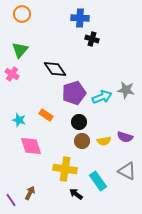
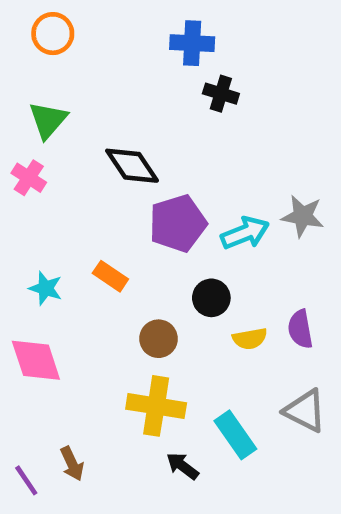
black circle: (79, 122) -> (211, 298), moved
purple semicircle: (125, 137) -> (300, 329), turned 63
brown circle: (82, 141) -> (158, 339), moved
pink diamond: (31, 146) -> (36, 360), moved
brown arrow: (30, 193) -> (72, 464), turned 128

